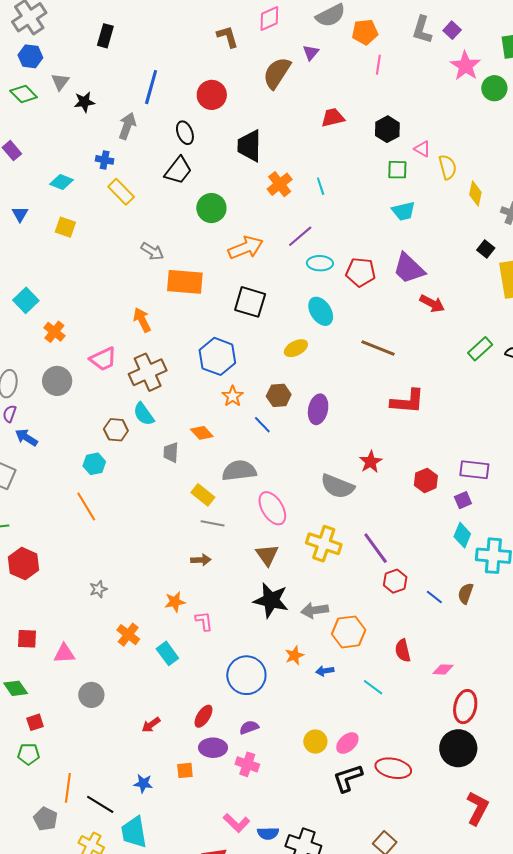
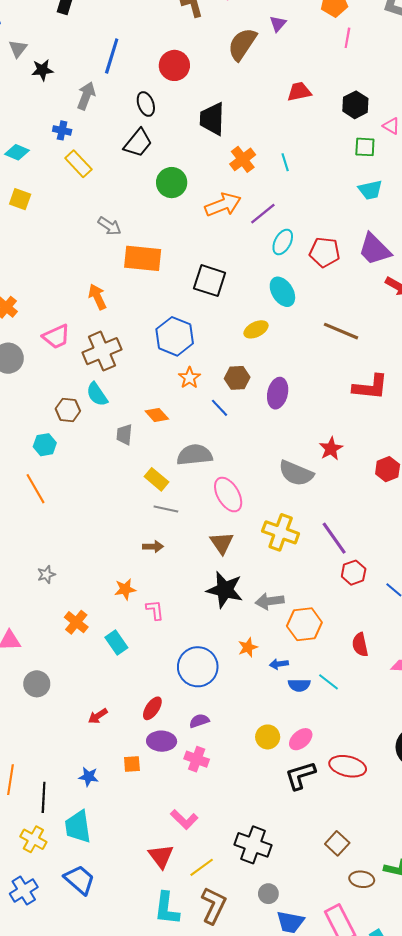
orange arrow: (246, 248) -> (223, 205), moved
cyan ellipse: (320, 263) -> (283, 242), turned -65
black line: (100, 804) -> (44, 797), turned 60
blue semicircle: (268, 833) -> (299, 685), moved

